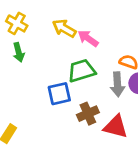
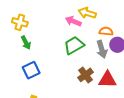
yellow arrow: (64, 28) -> (87, 13), moved
blue square: (59, 94) -> (31, 70), moved

